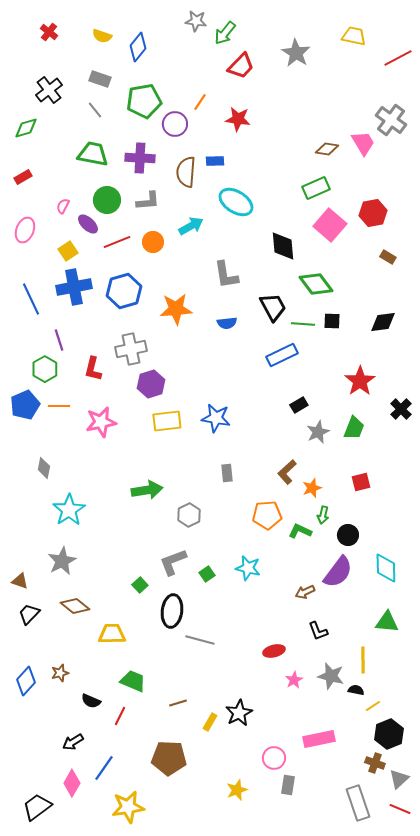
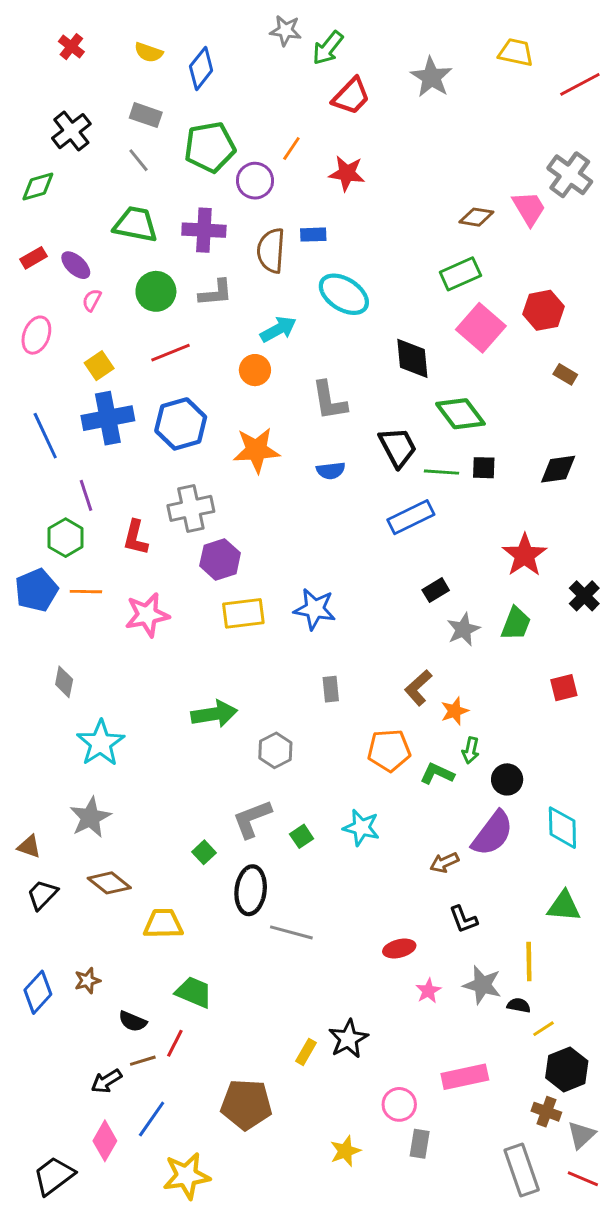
purple ellipse: (88, 224) -> (76, 265), moved
orange circle: (153, 242) -> (255, 370), moved
red square: (361, 482) -> (564, 688), moved
brown line: (178, 703) -> (143, 1061), moved

